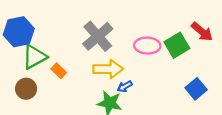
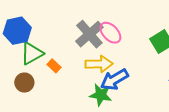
pink ellipse: (147, 46) -> (110, 33), moved, turned 45
blue arrow: (125, 86) -> (114, 80), size x2.0

